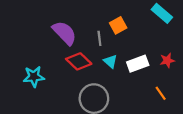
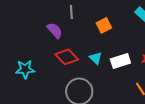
purple semicircle: (64, 33) -> (55, 30), size x0.7
gray line: (99, 38) -> (71, 12), moved

